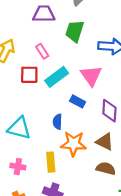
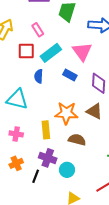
blue semicircle: (57, 122) -> (39, 76), moved
brown semicircle: (106, 168) -> (77, 140), moved

